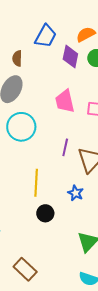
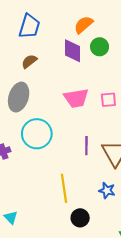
blue trapezoid: (46, 36) -> (29, 26), moved
brown semicircle: (17, 58) -> (29, 61), moved, turned 63
pink trapezoid: (65, 101) -> (76, 98), turned -75

